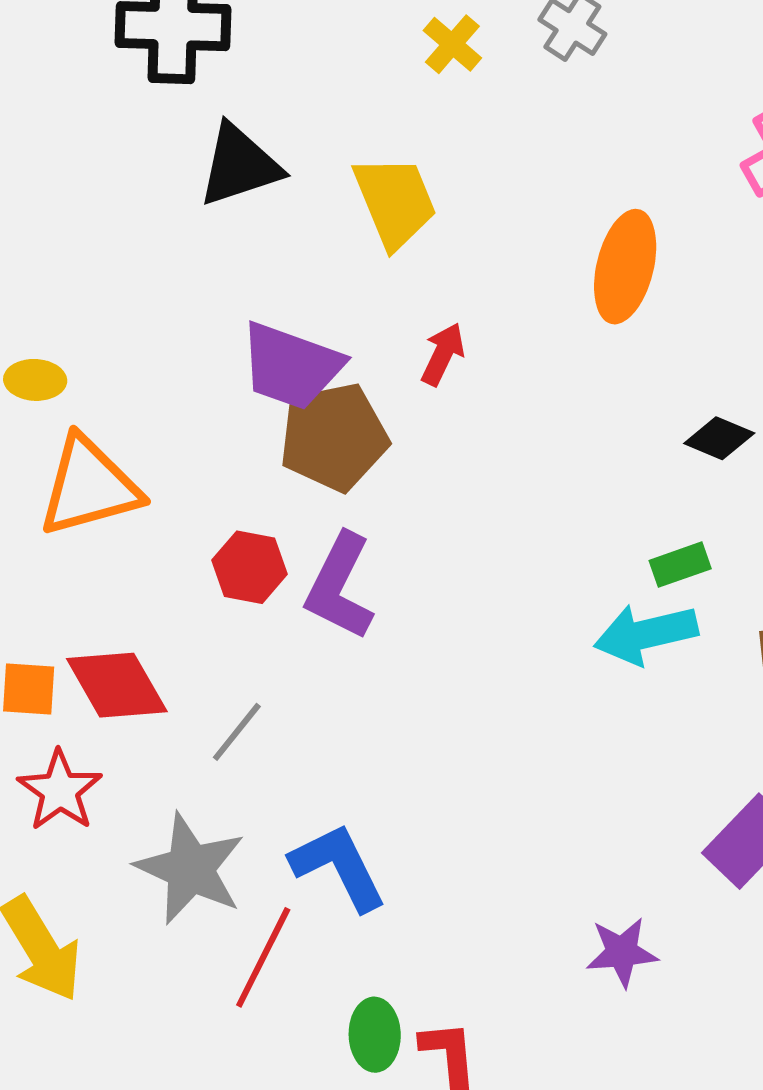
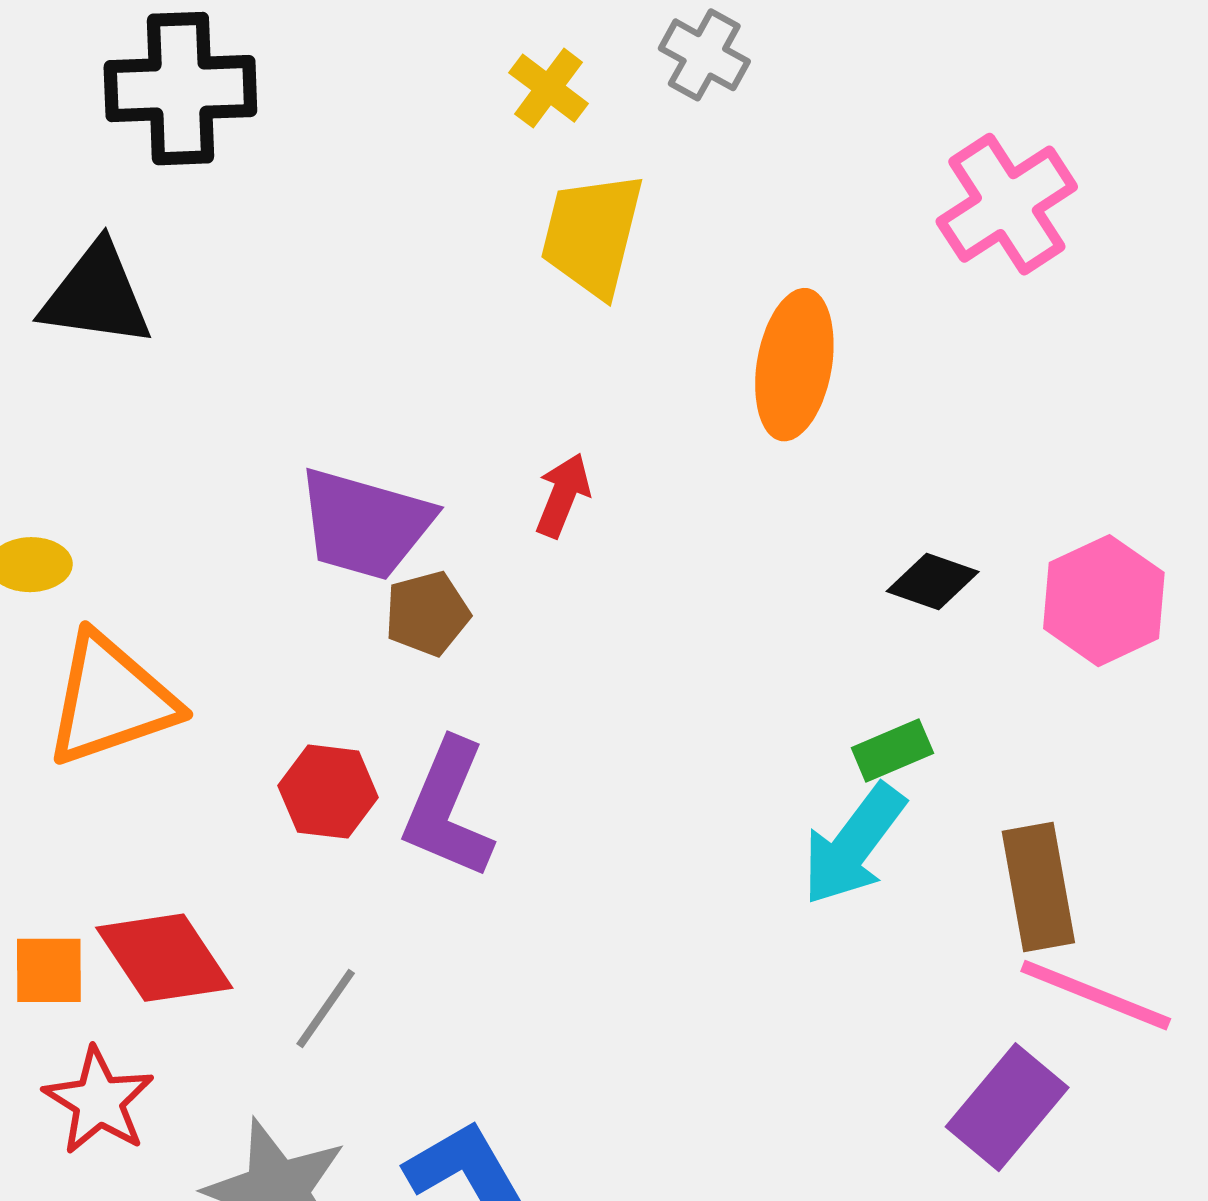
black triangle: (239, 165) -> (96, 295), moved, turned 30
yellow trapezoid: (395, 202) -> (592, 234), moved, turned -140
brown pentagon: (334, 437) -> (427, 614), size x0.6
cyan arrow: (646, 634) -> (854, 845), turned -36

